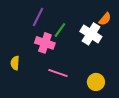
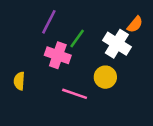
yellow circle: (96, 82) -> (105, 77), moved

